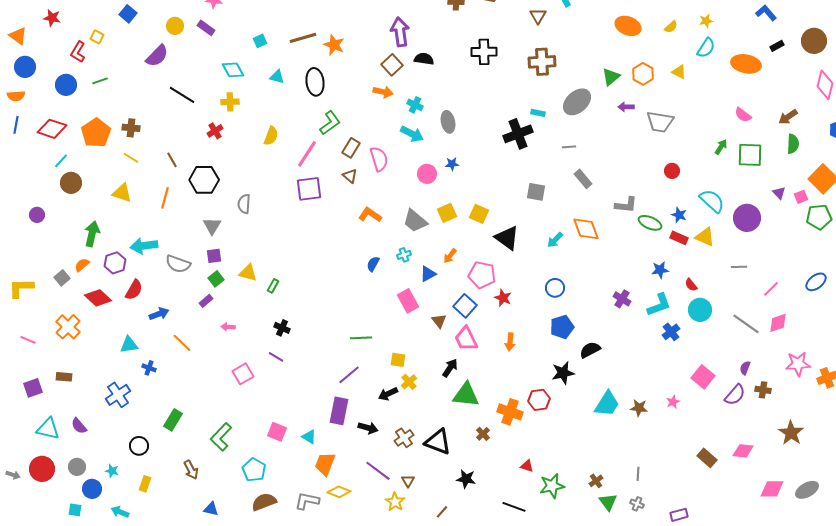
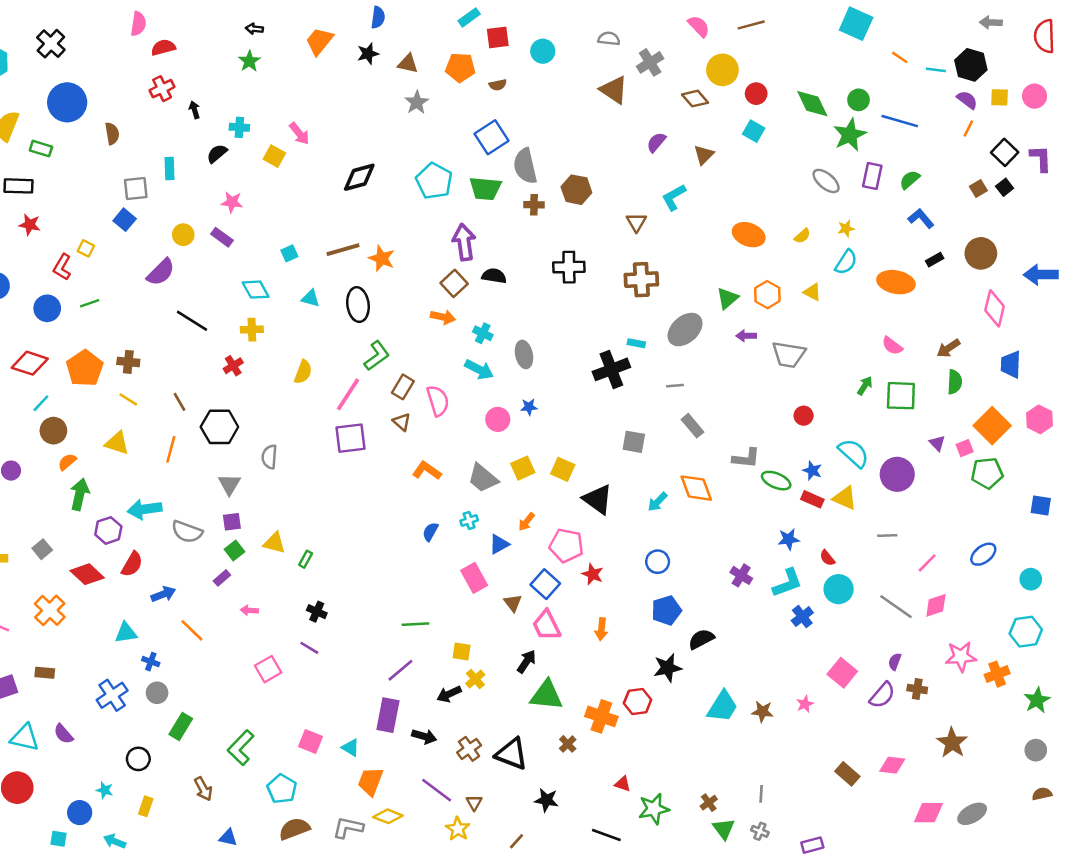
orange semicircle: (82, 265) -> (67, 462), moved
gray circle: (77, 467) -> (157, 693), moved

